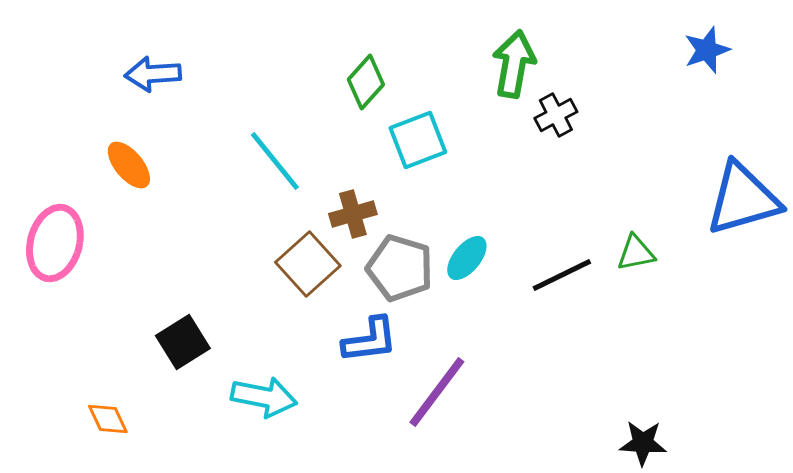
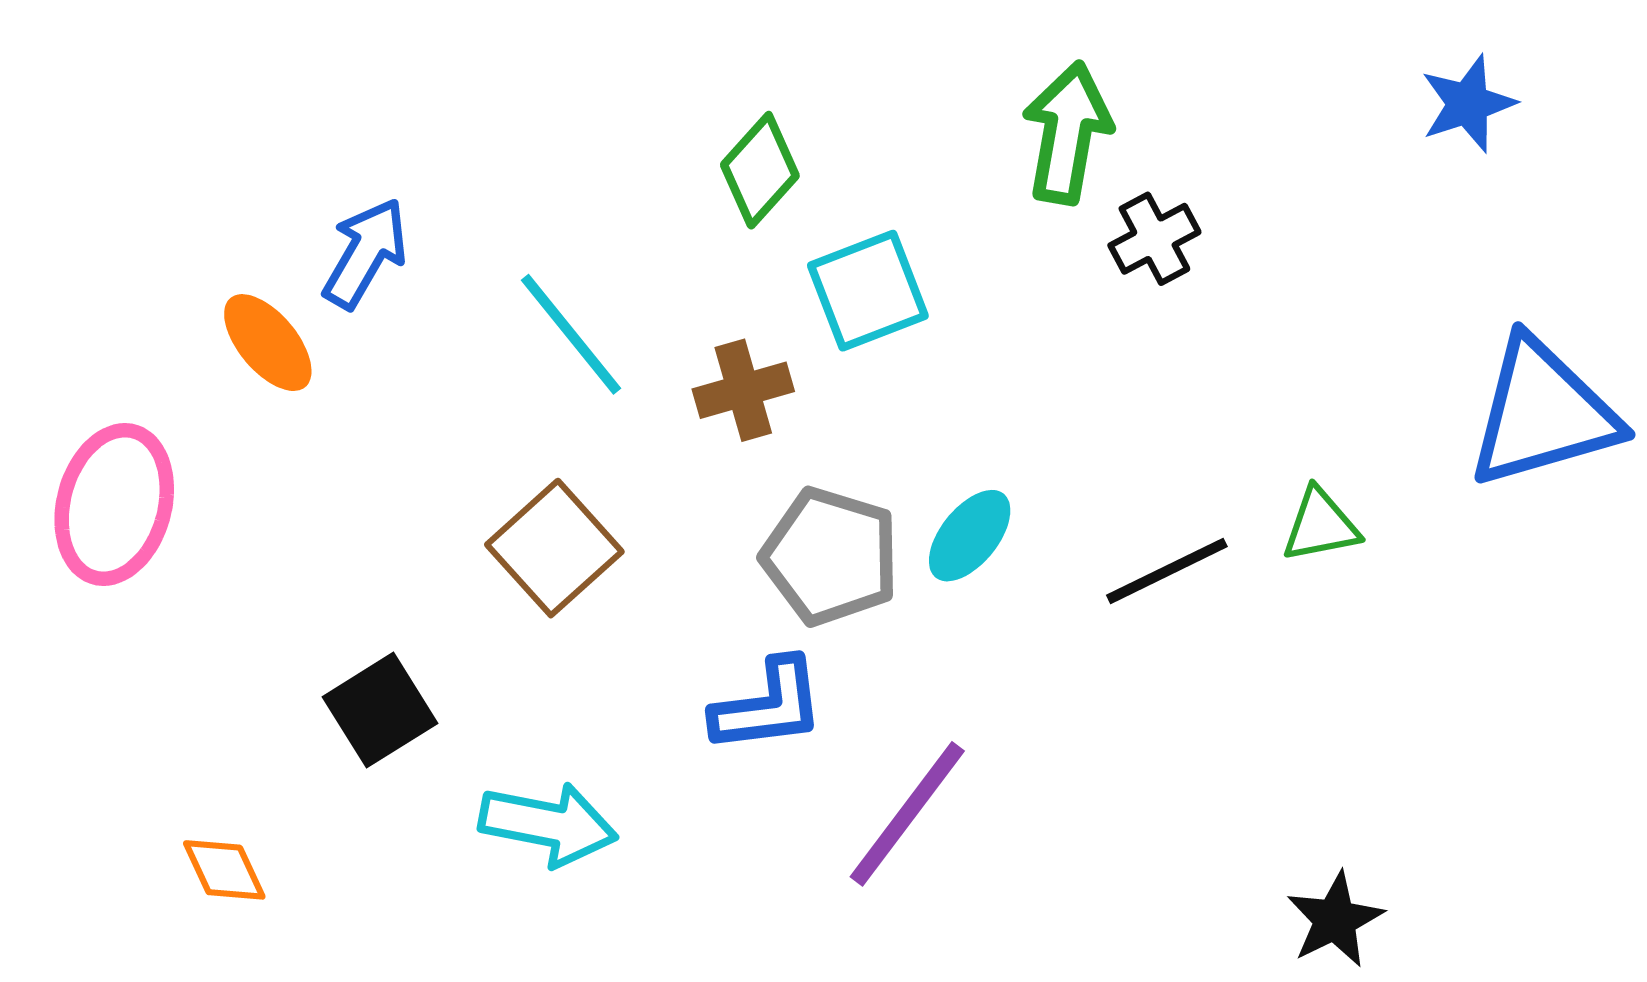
blue arrow: (153, 74) -> (365, 253), moved, turned 124
brown cross: (353, 214) -> (743, 390), moved
brown square: (308, 264) -> (554, 548), moved
black star: (643, 443) -> (1335, 920), turned -30

